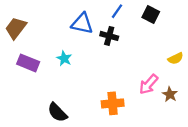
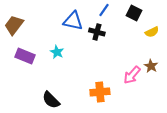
yellow semicircle: (176, 58) -> (152, 32), moved
brown star: (170, 94) -> (151, 66), moved

